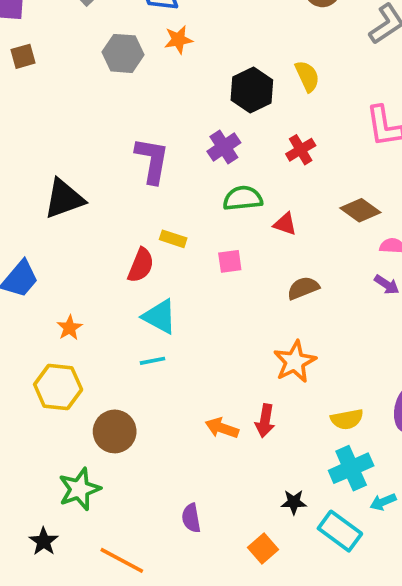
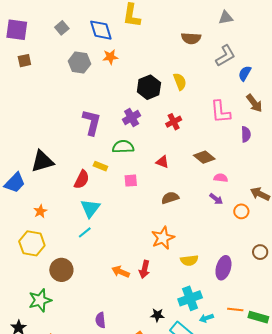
green semicircle: (243, 198) -> (123, 147), moved
black triangle: (64, 199) -> (42, 161), moved
cyan triangle: (160, 316) -> (90, 208), turned 35
cyan line: (152, 361) -> (85, 232), turned -32
yellow semicircle: (347, 419) -> (189, 260), moved

